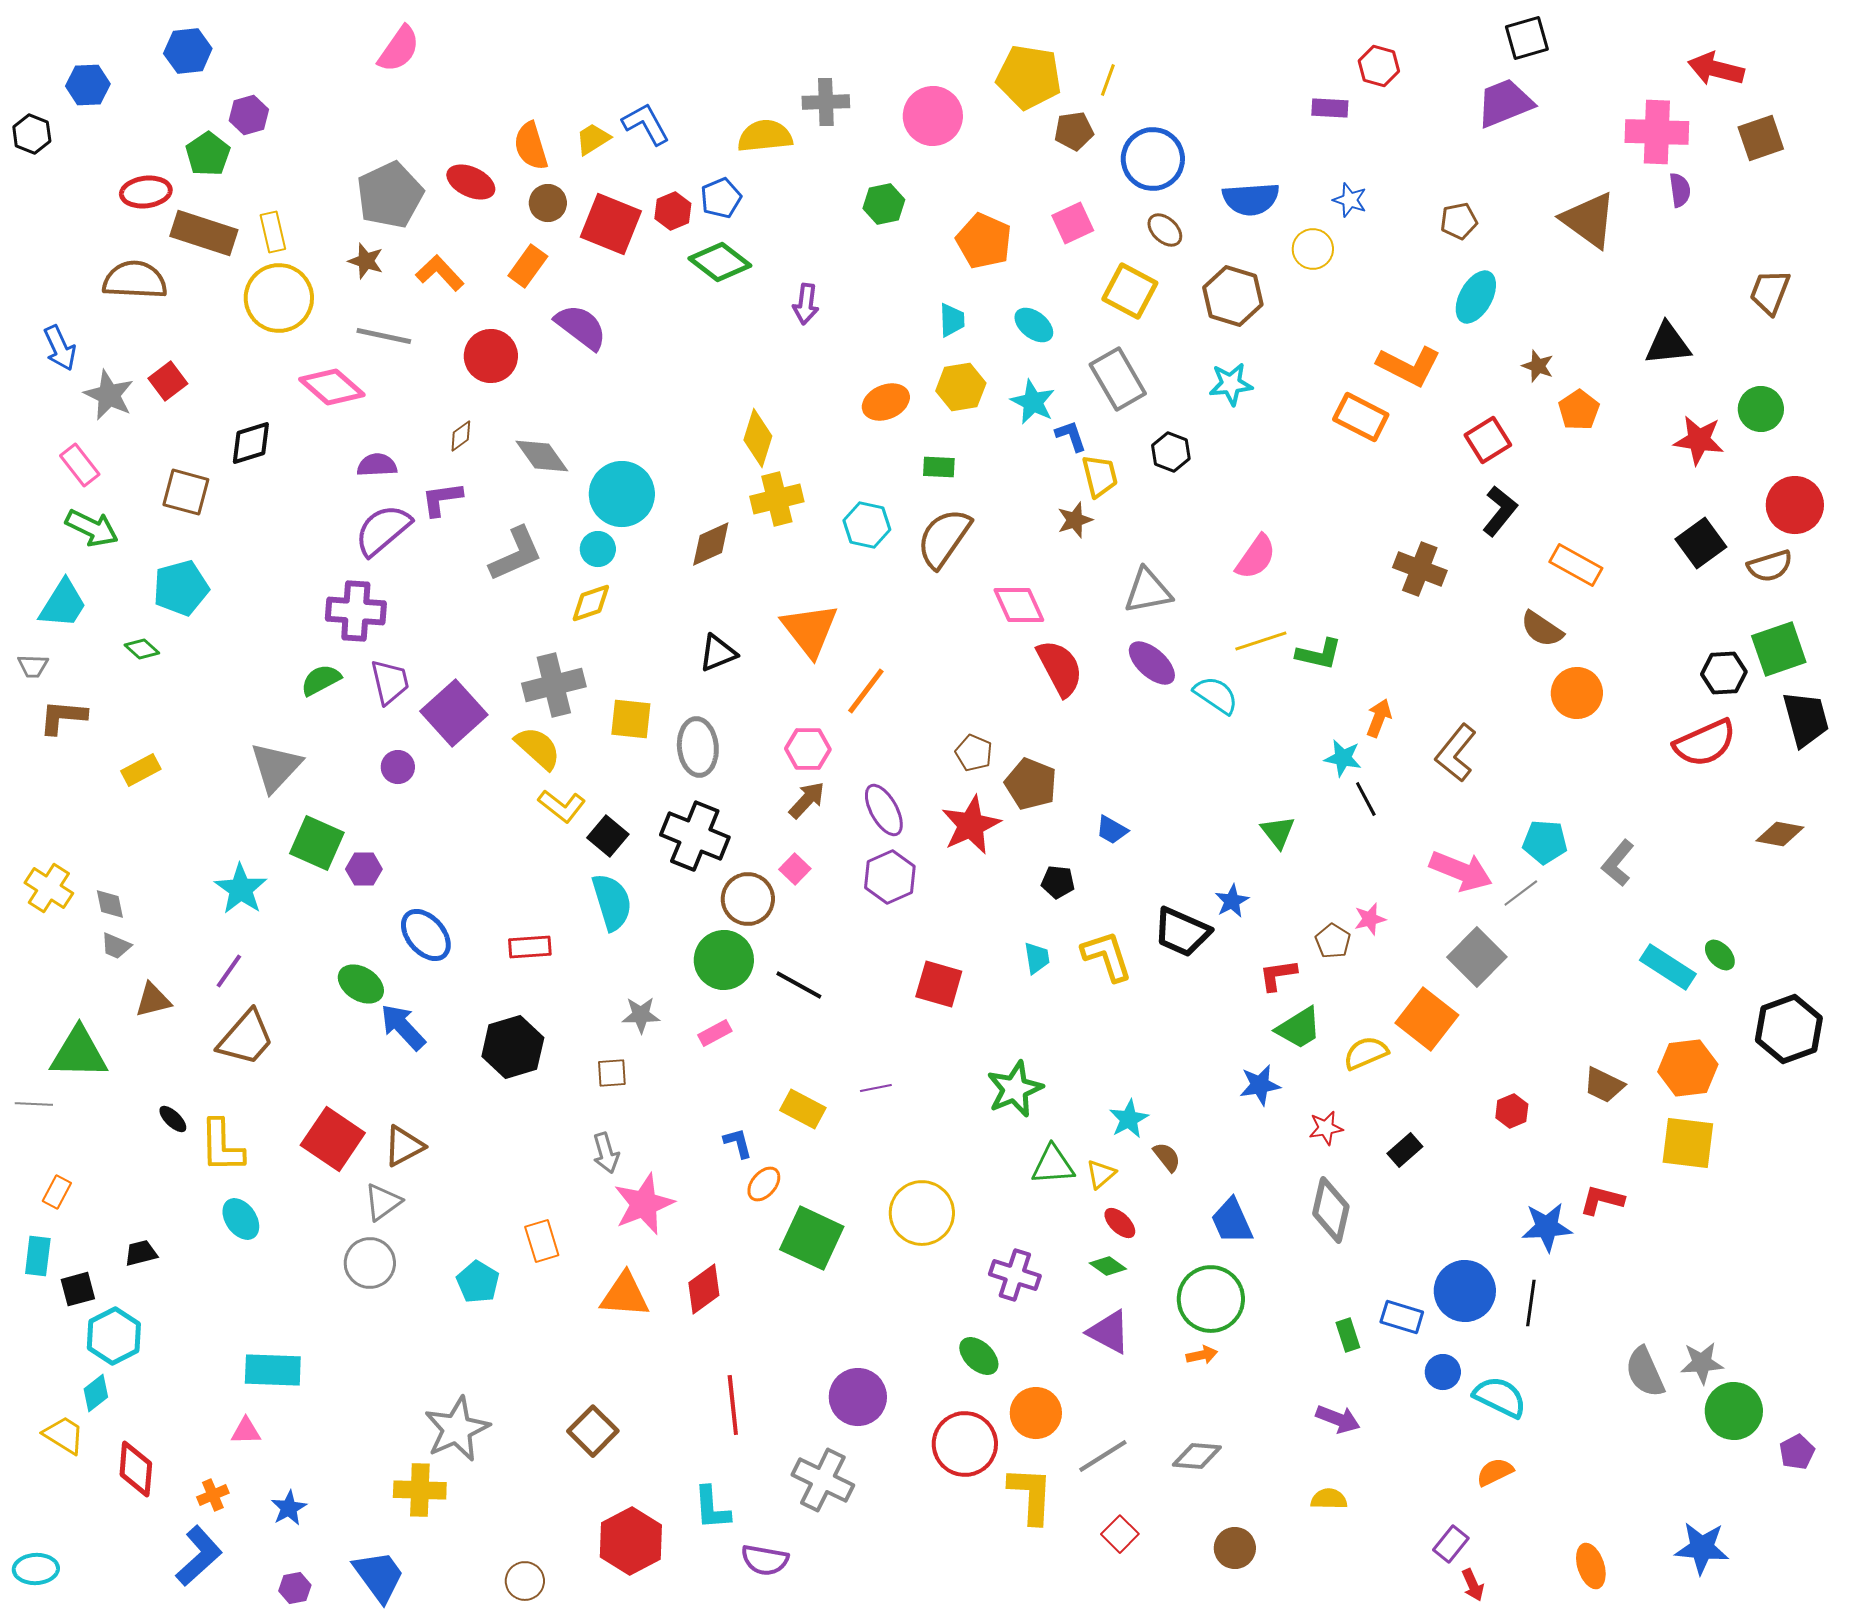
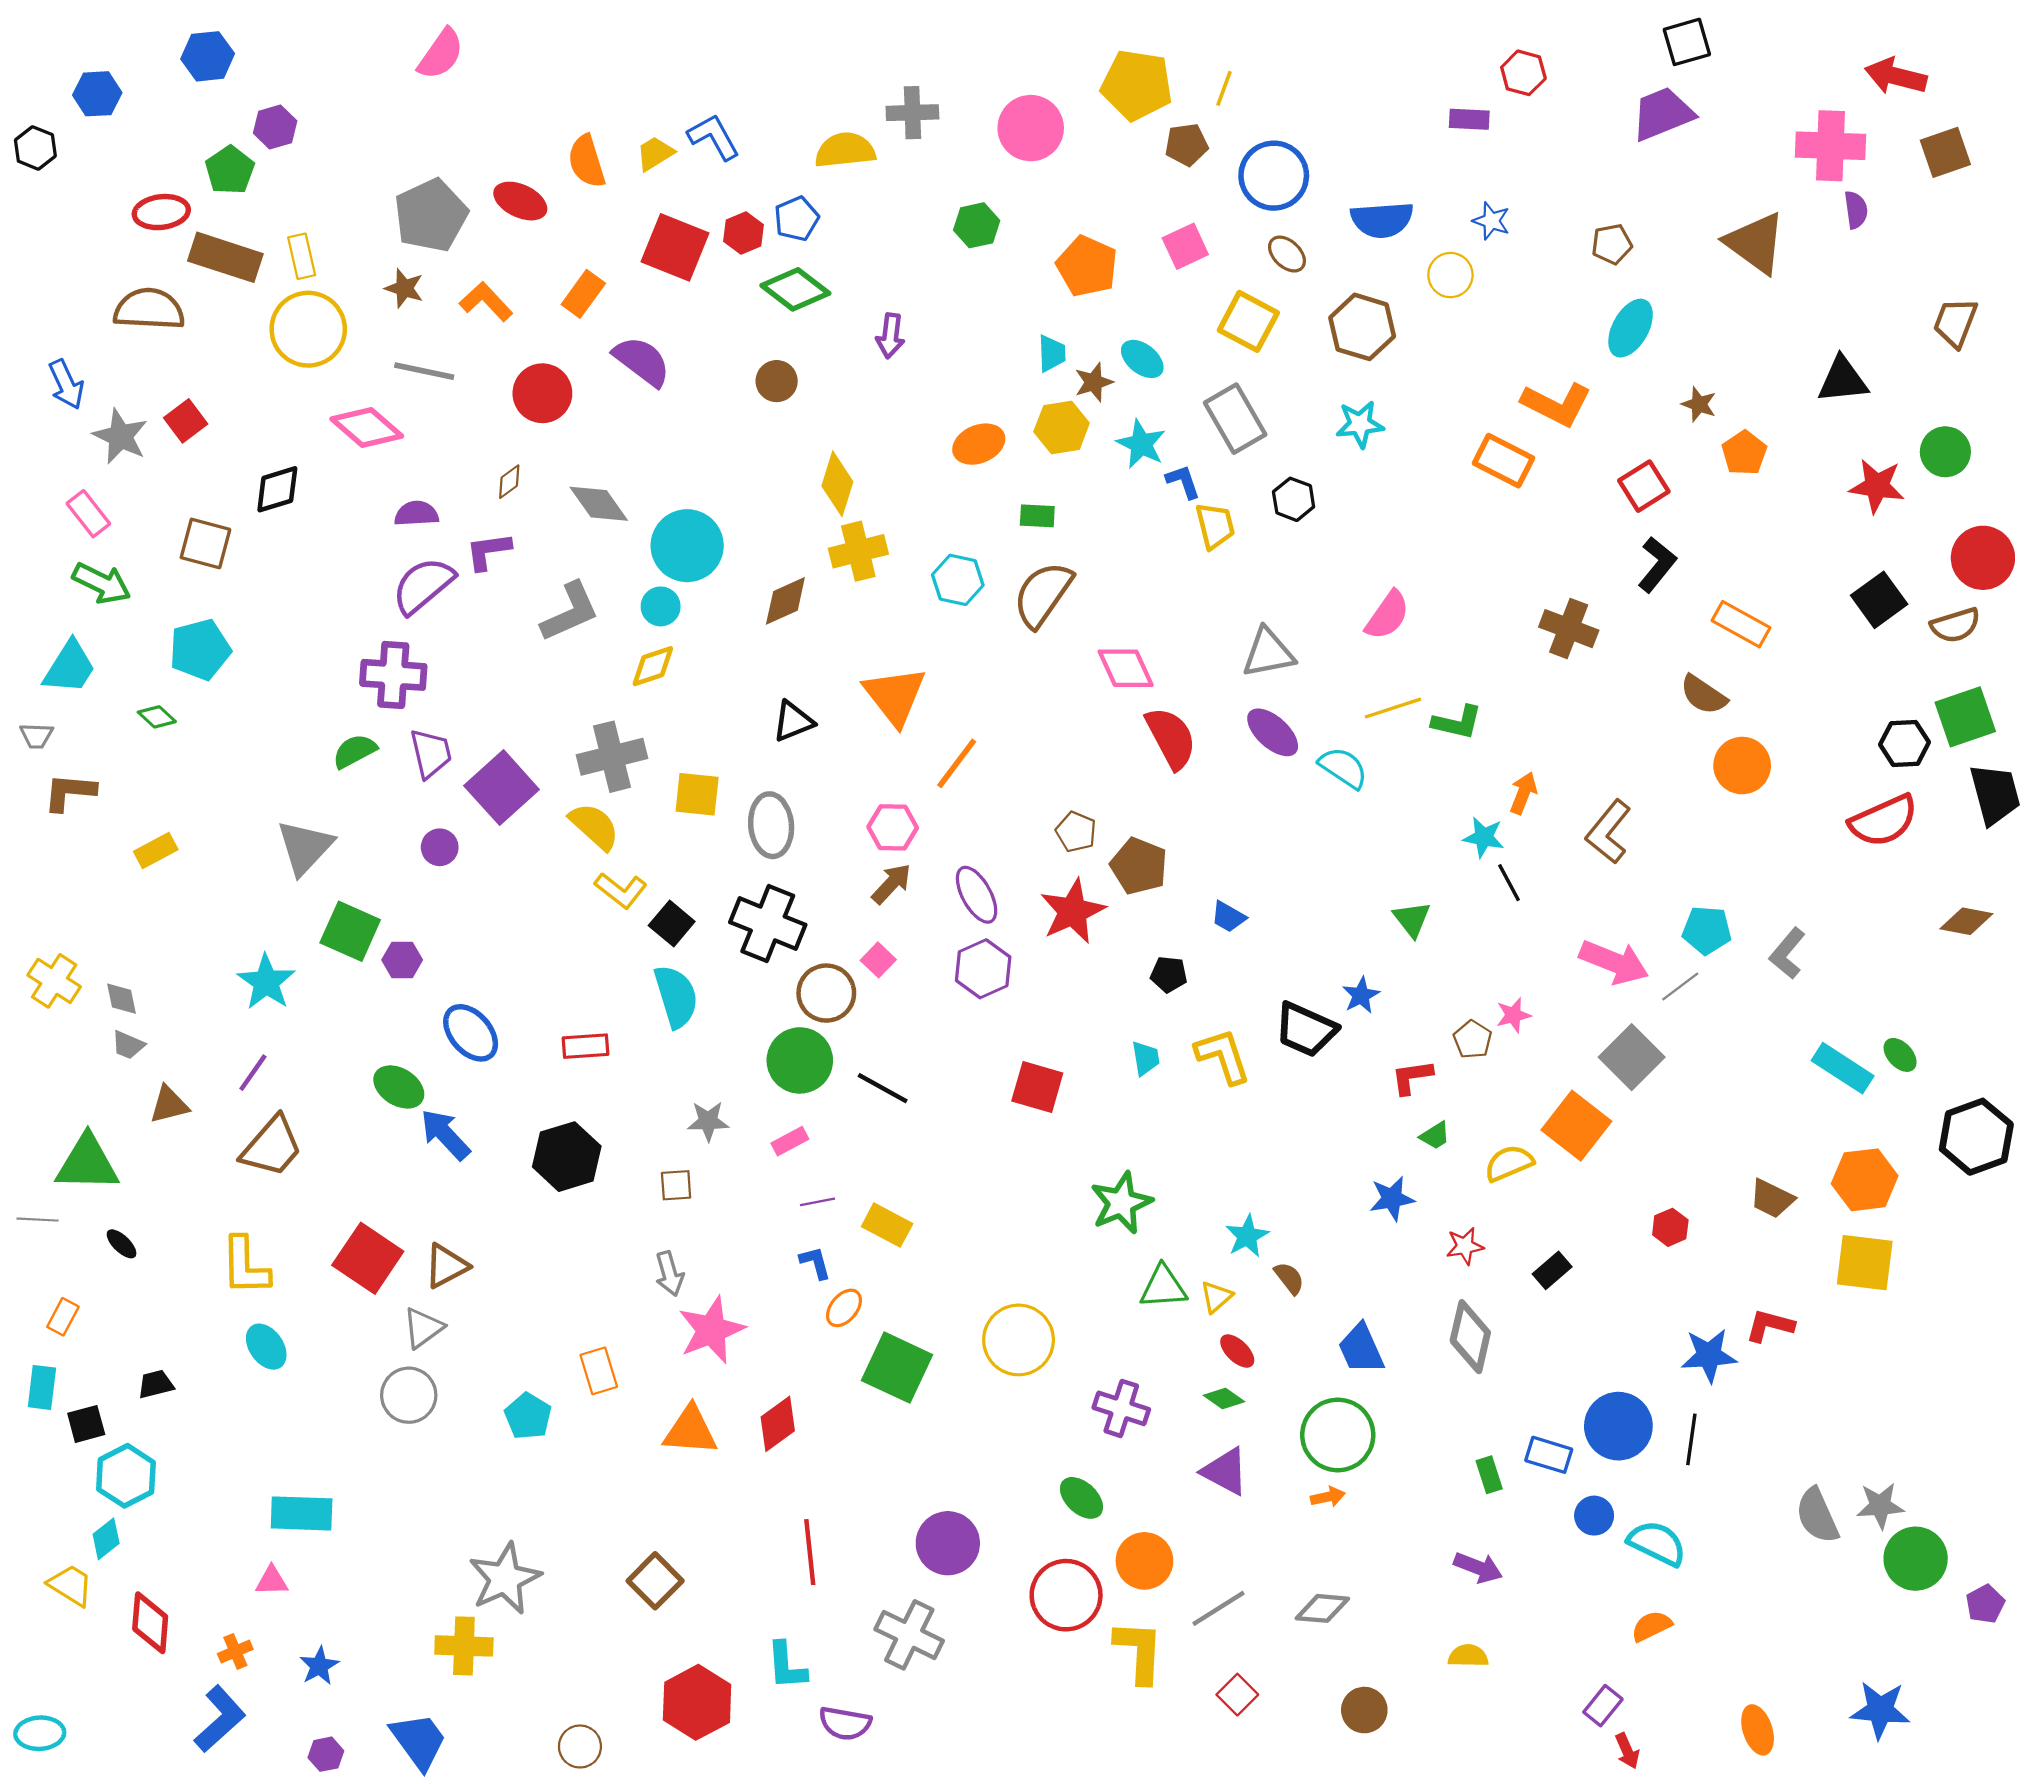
brown circle: (548, 203) -> (777, 381), moved
brown star: (1075, 520) -> (1094, 382), moved
green trapezoid: (1299, 1028) -> (1435, 1136), size x0.6
purple line: (876, 1088) -> (817, 1202), moved
black ellipse: (173, 1119) -> (122, 1244), moved

